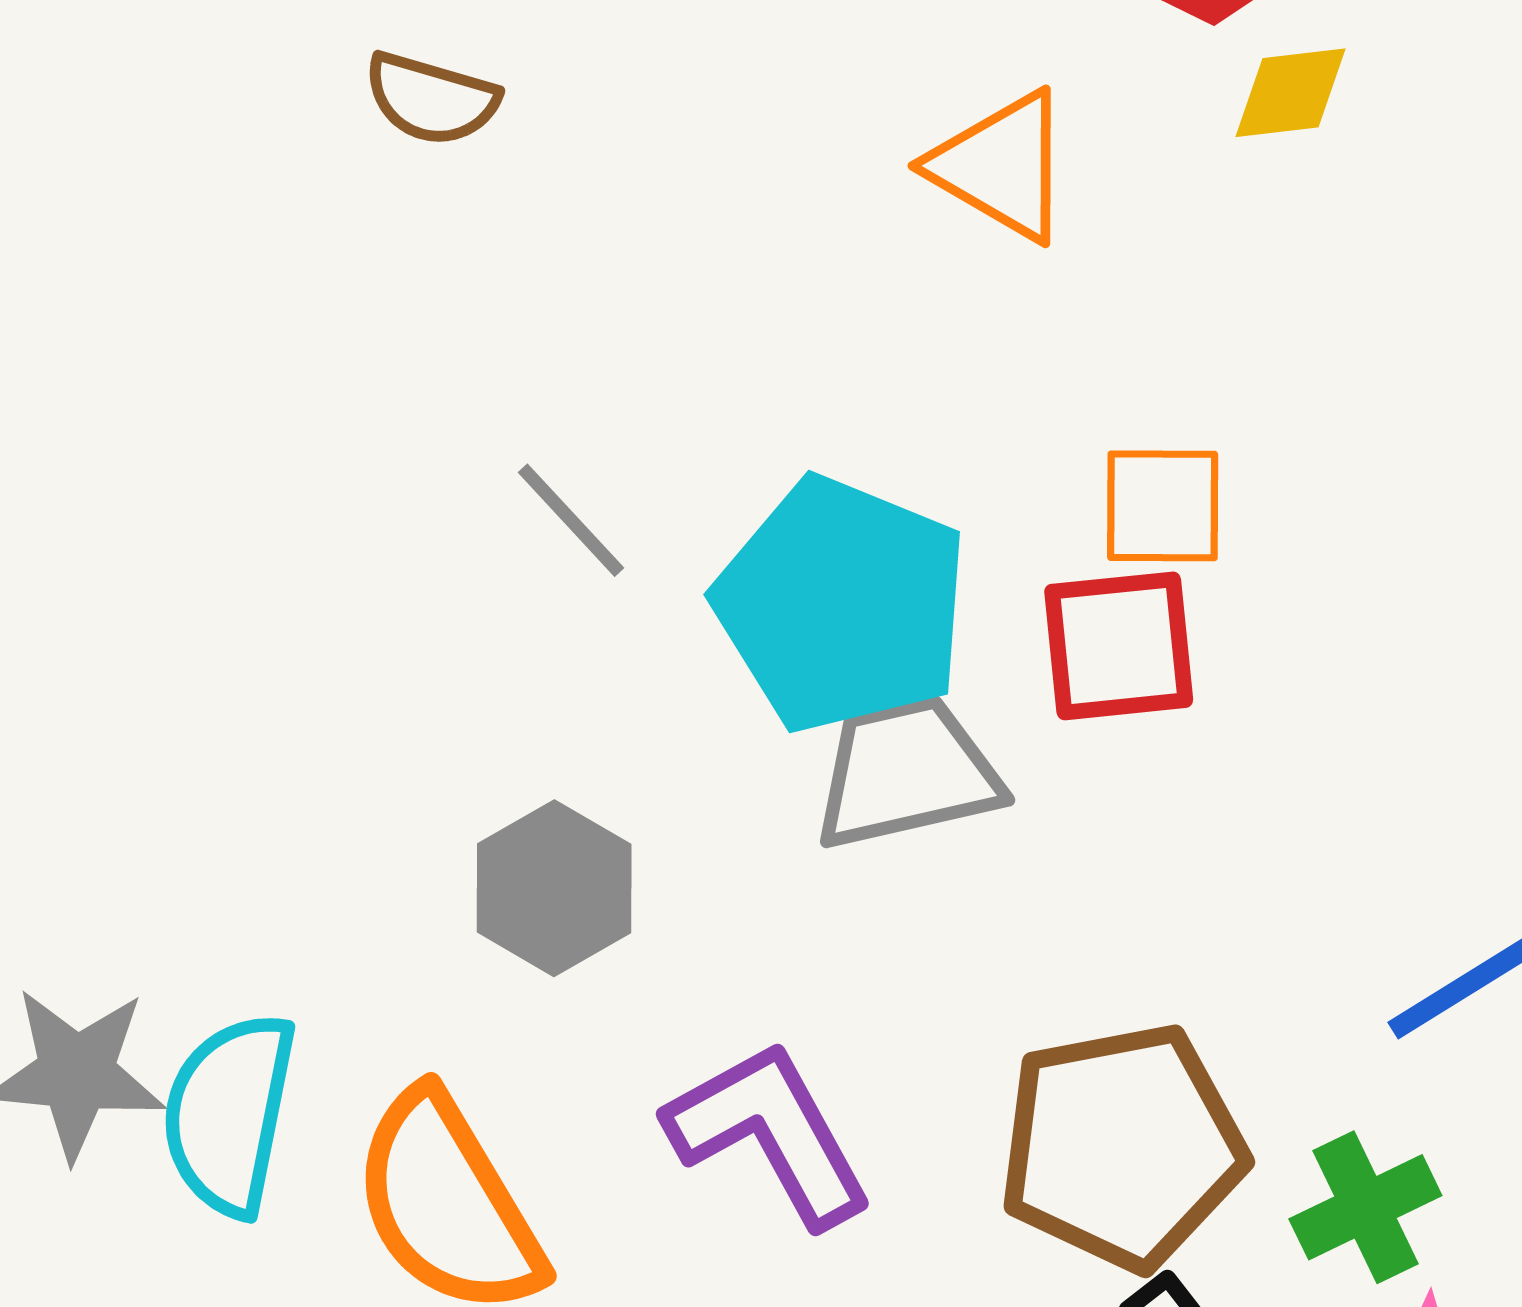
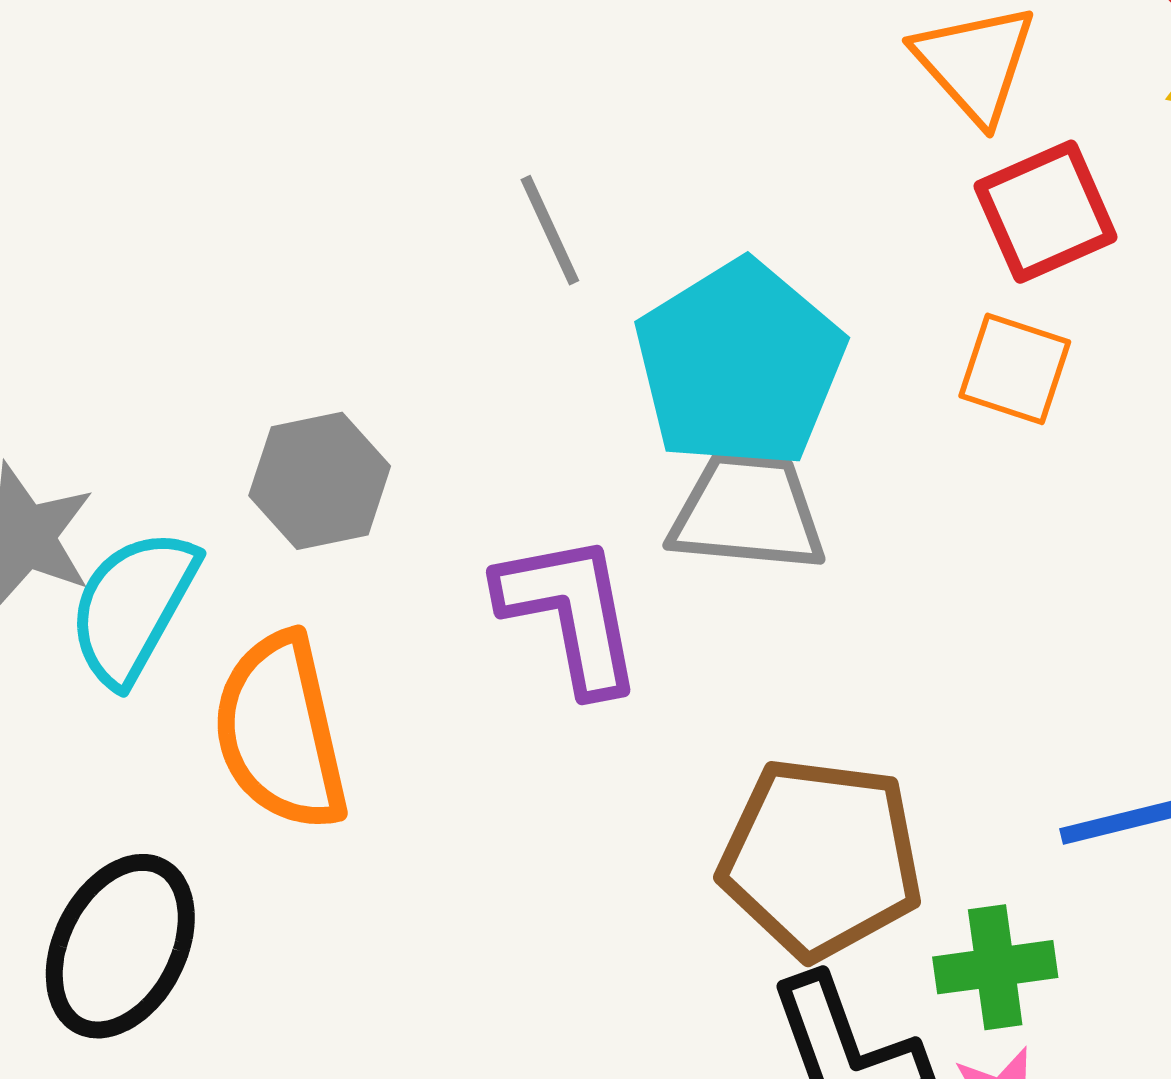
red square: (1119, 646) -> (1046, 212), moved, turned -36
gray hexagon: (554, 888) -> (320, 481), moved
purple L-shape: (770, 1133) -> (570, 613), moved

